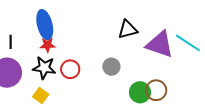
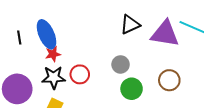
black line: (11, 42) -> (19, 38), moved
green circle: (140, 92) -> (132, 89), moved

